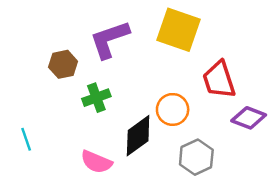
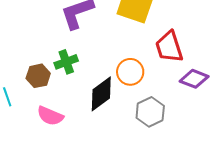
brown hexagon: (63, 64) -> (38, 76), moved
pink semicircle: (96, 162) -> (50, 116), moved

